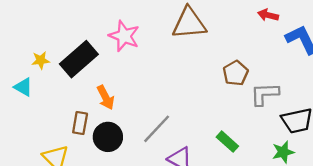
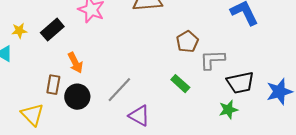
black rectangle: (79, 59) -> (52, 30), size x0.7
green rectangle: (227, 142) -> (180, 84), moved

